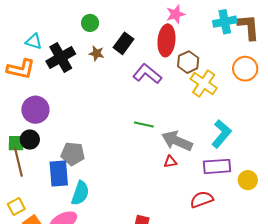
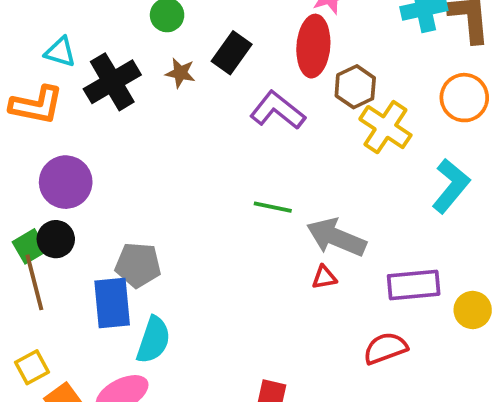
cyan L-shape: (221, 134) -> (451, 186), moved
green square: (16, 143) -> (30, 246), turned -30

